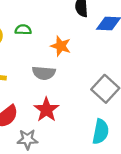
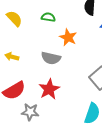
green semicircle: (23, 30) -> (48, 17), moved

